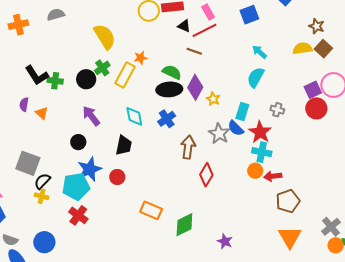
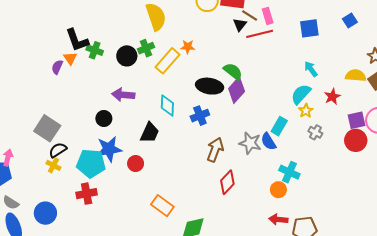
black triangle: (184, 26) -> (240, 25), turned 32
brown line: (194, 51) -> (250, 15), moved
green semicircle: (172, 72) -> (233, 71), moved
yellow star: (213, 99) -> (306, 111), moved
orange triangle: (42, 113) -> (70, 58), moved
purple arrow: (91, 116) -> (123, 95), turned -60
red star: (260, 132) -> (332, 97), moved, size x0.7
gray star: (219, 134) -> (250, 143), turned -30
red arrow: (273, 176) -> (278, 219), moved
red cross: (78, 215) -> (87, 194), turned 30

